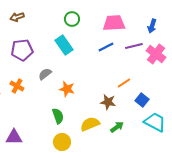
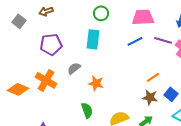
cyan rectangle: (64, 45) -> (93, 39), turned 42
purple line: (134, 46) -> (163, 40), turned 30
orange cross: (17, 86) -> (46, 80), size x1.5
brown star: (108, 102) -> (150, 97), moved

